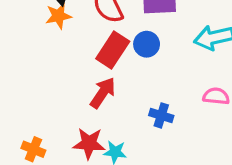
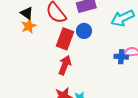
blue cross: (161, 115) -> (121, 57), moved

